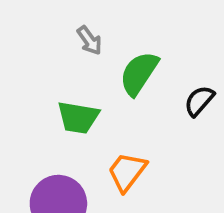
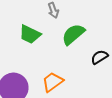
green trapezoid: (78, 117) -> (30, 34), moved

